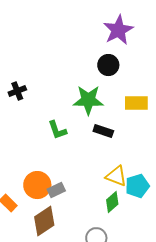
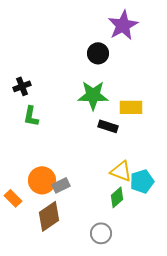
black circle: (108, 65) -> (98, 53), moved
yellow rectangle: (136, 103) -> (131, 107), moved
green L-shape: (57, 130) -> (31, 116), moved, turned 30

